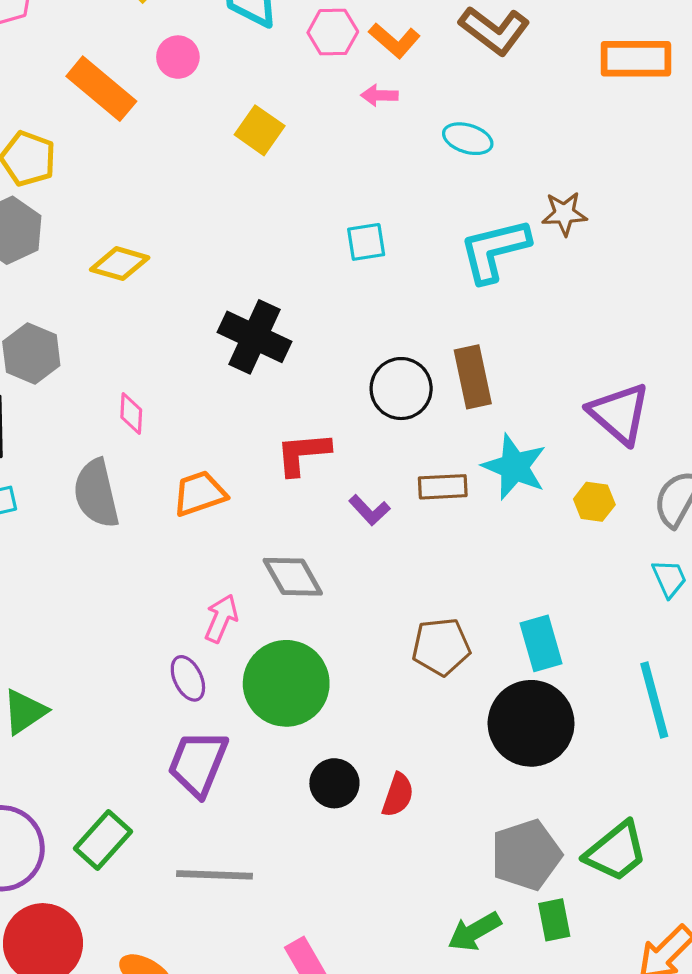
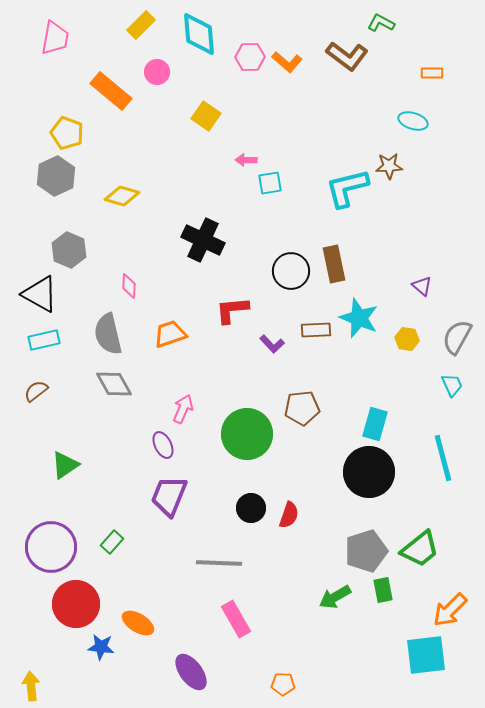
orange rectangle: (636, 59) -> (432, 73), size x0.5
pink arrow: (379, 95) -> (246, 160), moved
cyan ellipse: (468, 139) -> (413, 121), moved
purple triangle: (619, 414) -> (422, 286), size x0.5
gray diamond: (293, 577) -> (114, 384), moved
cyan rectangle: (541, 643) -> (375, 424), turned 32
brown pentagon: (441, 647) -> (302, 408), moved
green circle: (286, 683) -> (247, 434), moved
green rectangle: (103, 840) -> (112, 542), size x0.7
gray line: (215, 875) -> (219, 563), moved

